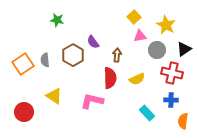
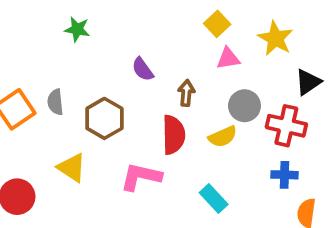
gray circle: (157, 50) -> (244, 106), moved
brown hexagon: (73, 55) -> (104, 118), moved
cyan rectangle: (147, 113) -> (214, 198), moved

